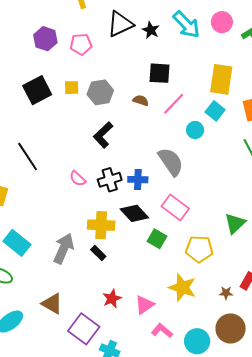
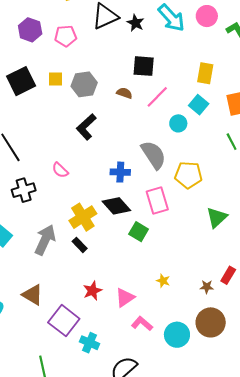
yellow rectangle: (221, 79) -> (205, 73), size x0.7
black cross: (110, 180) -> (24, 190), moved
pink rectangle: (175, 207) -> (157, 201), turned 36
yellow cross: (101, 225) -> (83, 217), turned -36
yellow pentagon: (199, 249) -> (188, 175), moved
yellow star: (182, 288) -> (163, 281), size x0.5

